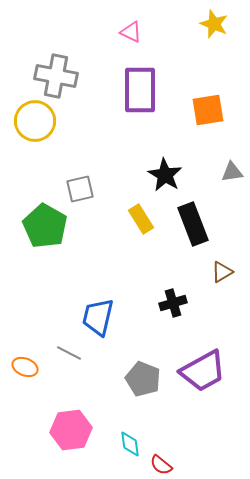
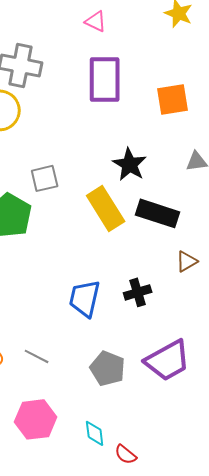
yellow rectangle: (141, 219) -> (106, 208), size x1.5
black rectangle: (193, 224) -> (158, 213), turned -51
blue trapezoid: (98, 317) -> (85, 298), moved
gray line: (69, 353) -> (37, 356), moved

